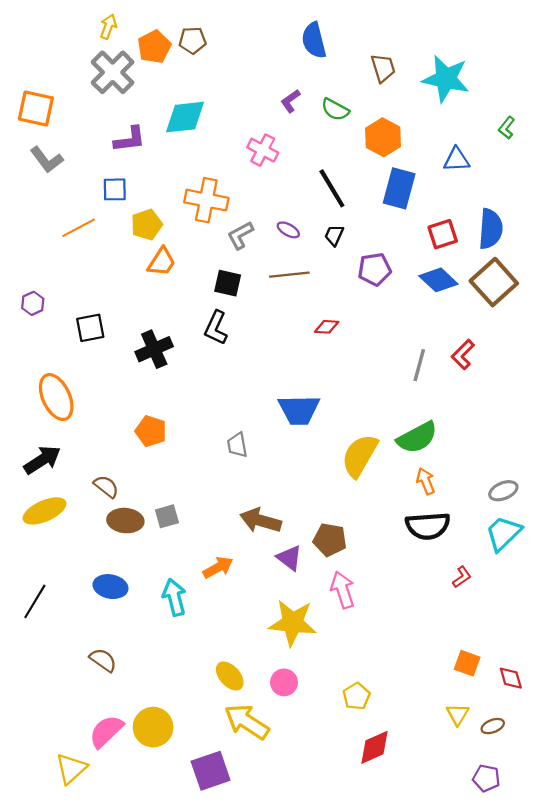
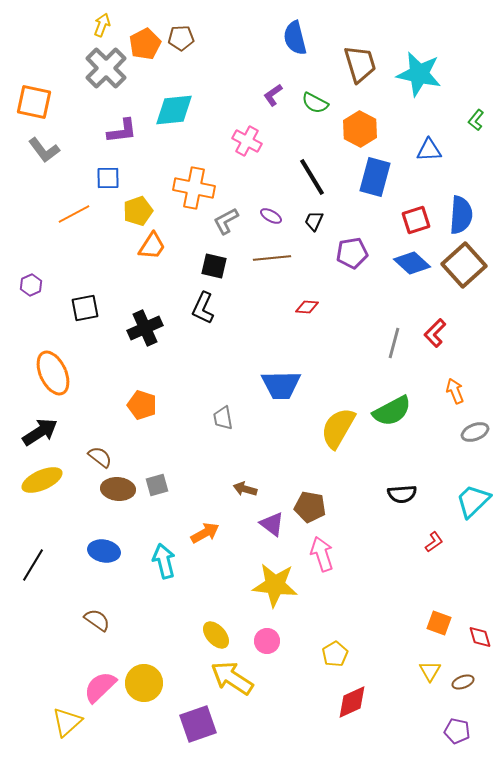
brown trapezoid: (383, 68) -> (360, 64), size x1.4
orange arrow: (426, 481) -> (455, 391), moved
gray ellipse: (503, 491) -> (475, 432), moved
brown arrow: (261, 521) -> (245, 489), size x0.6
black semicircle: (428, 526) -> (402, 494), size x0.7

